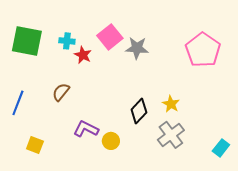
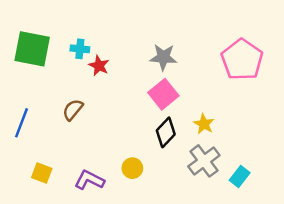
pink square: (110, 37) -> (163, 94), moved
purple L-shape: (86, 129) -> (89, 180), moved
cyan rectangle: (221, 148) -> (240, 176), moved

